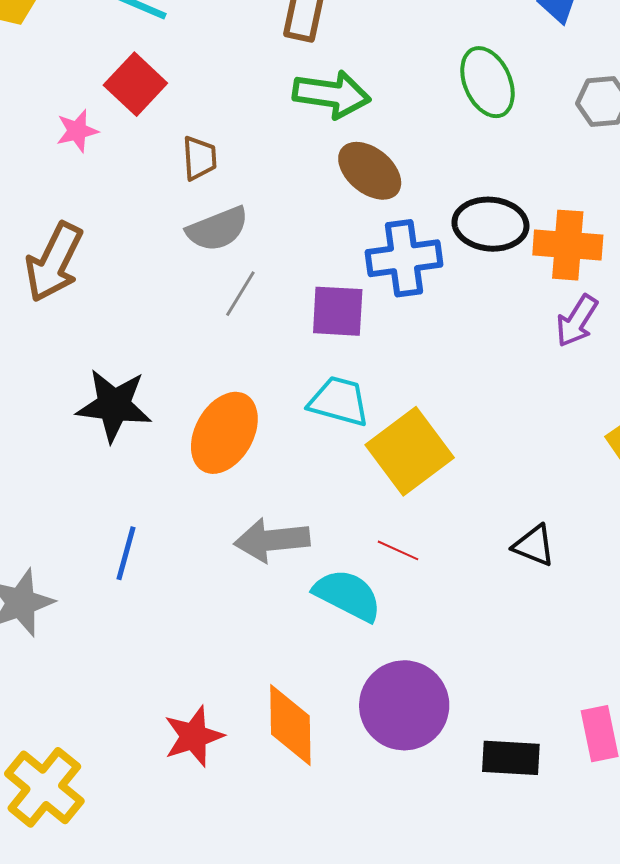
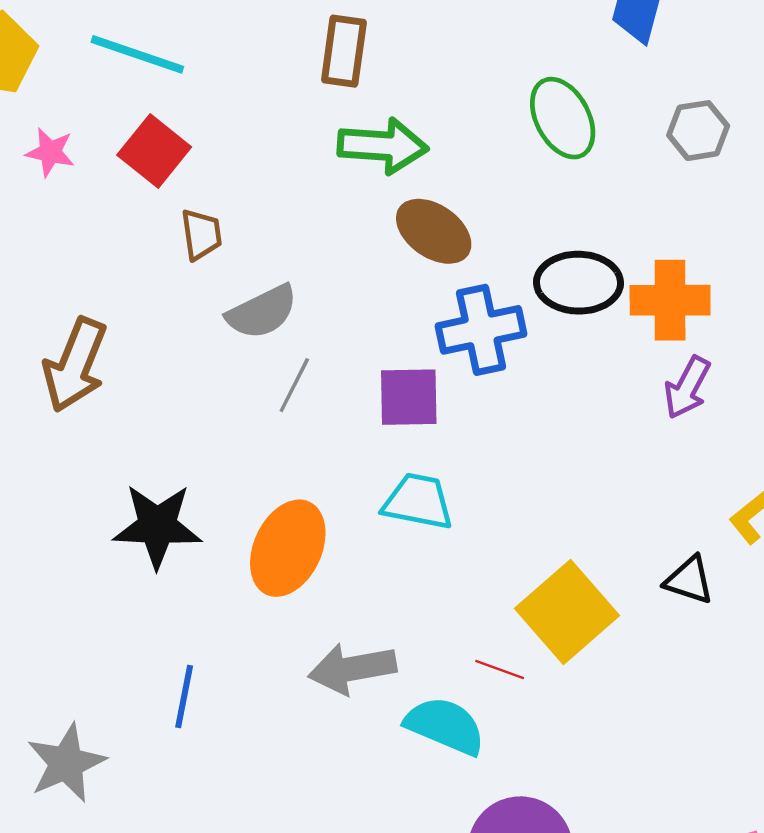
pink star: (77, 131) -> (50, 152), moved, turned 30
brown trapezoid: (200, 158) -> (201, 234), moved
yellow square: (410, 451) -> (567, 612), moved
black triangle: (534, 546) -> (689, 580), moved

